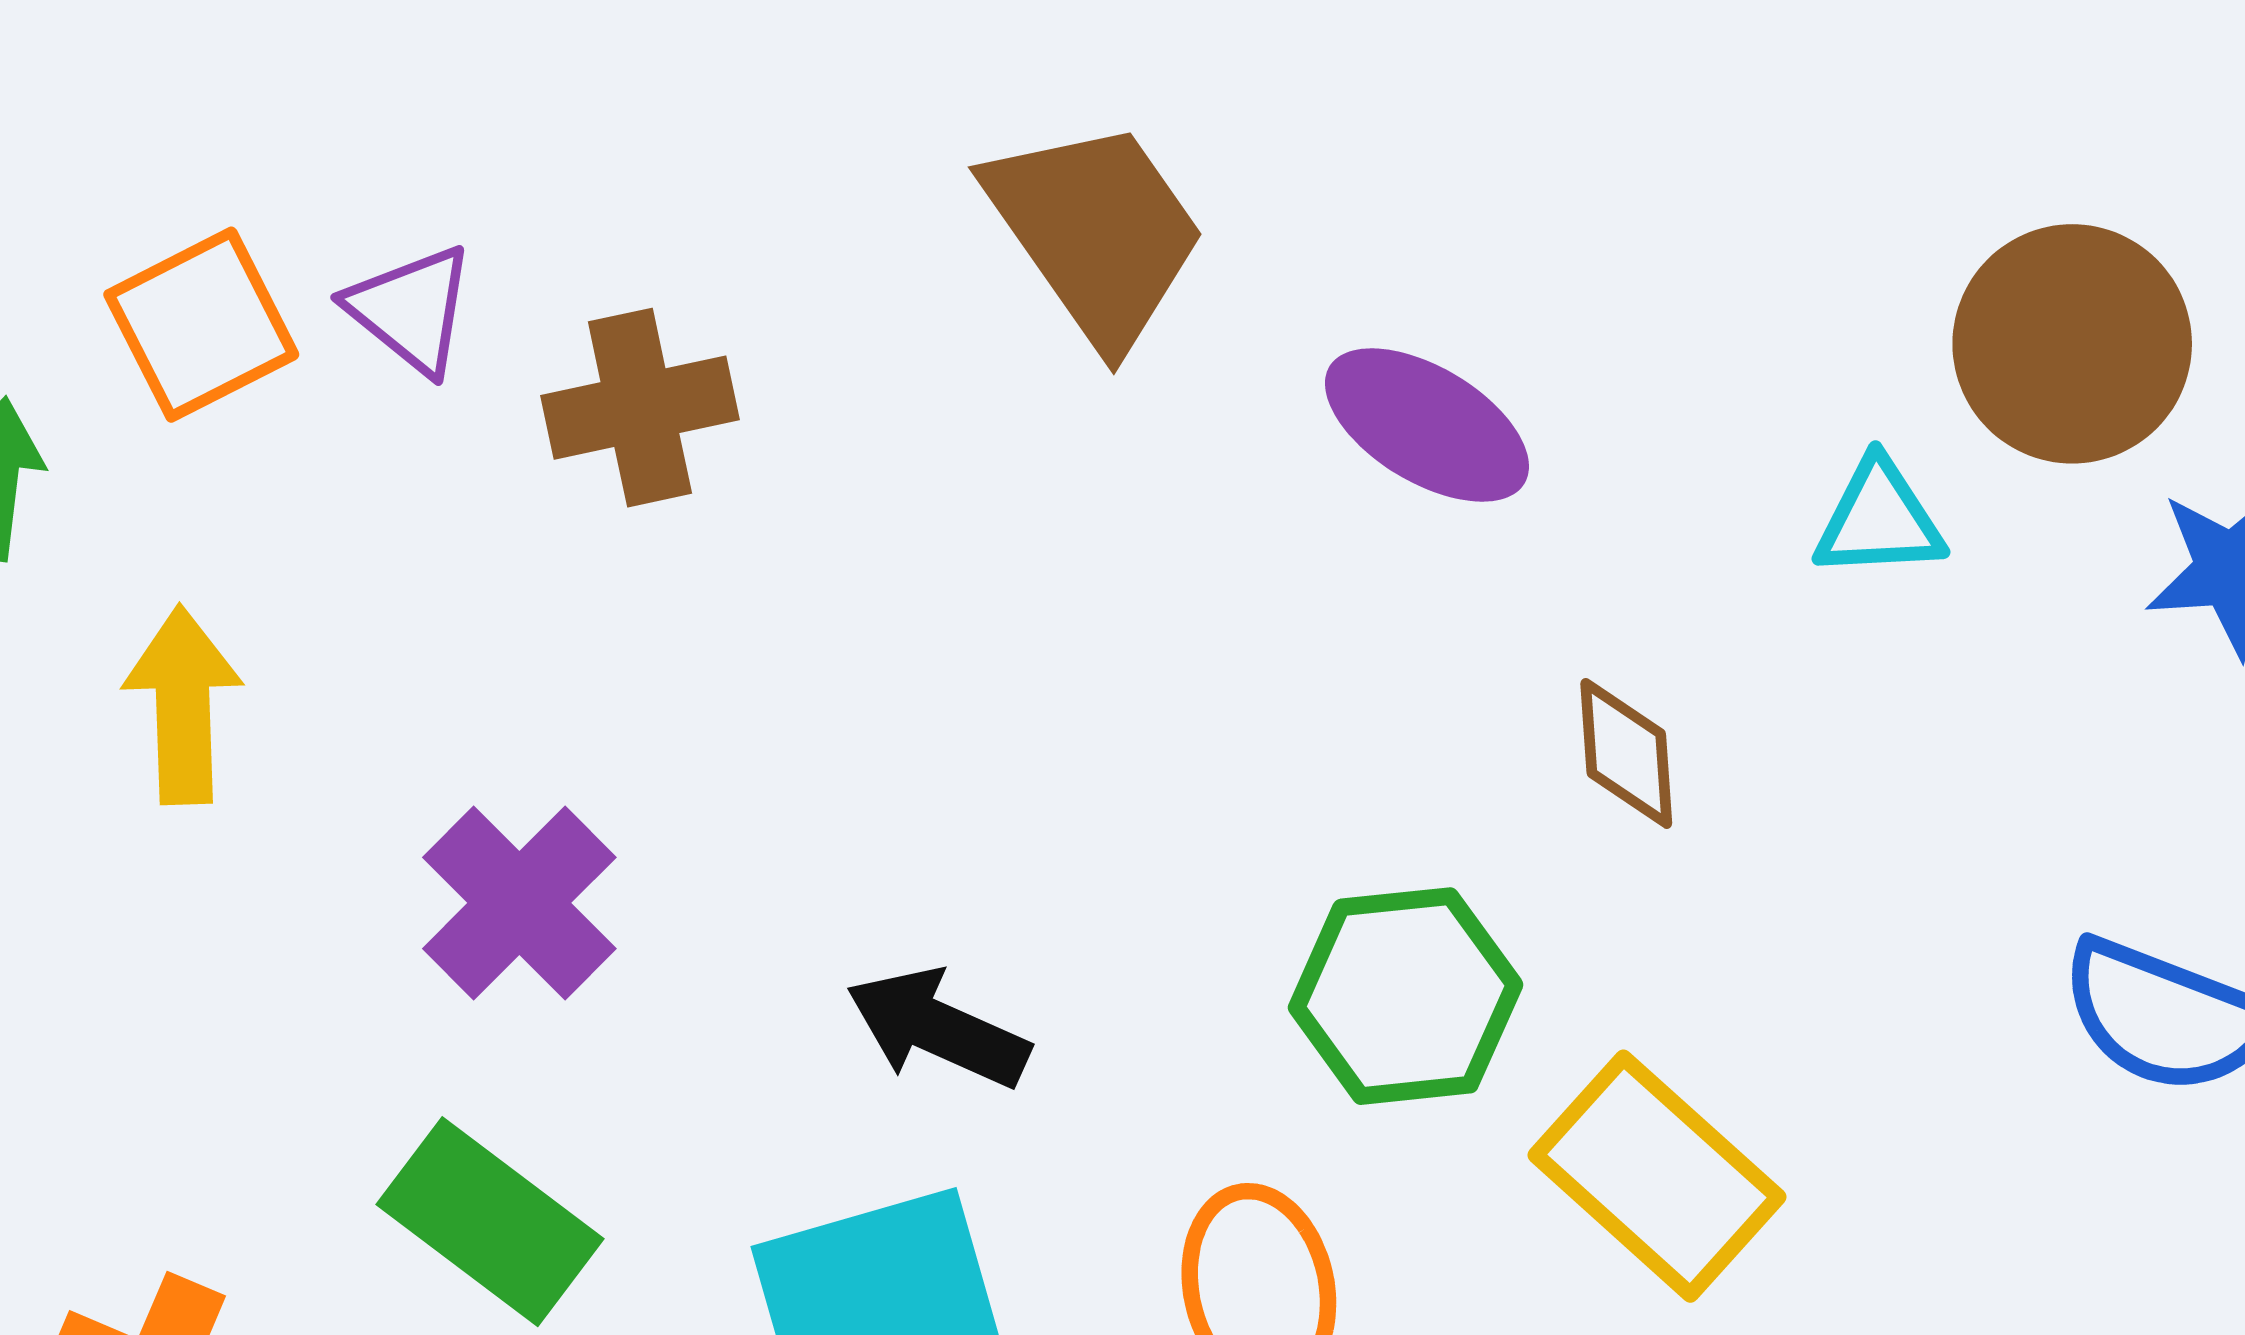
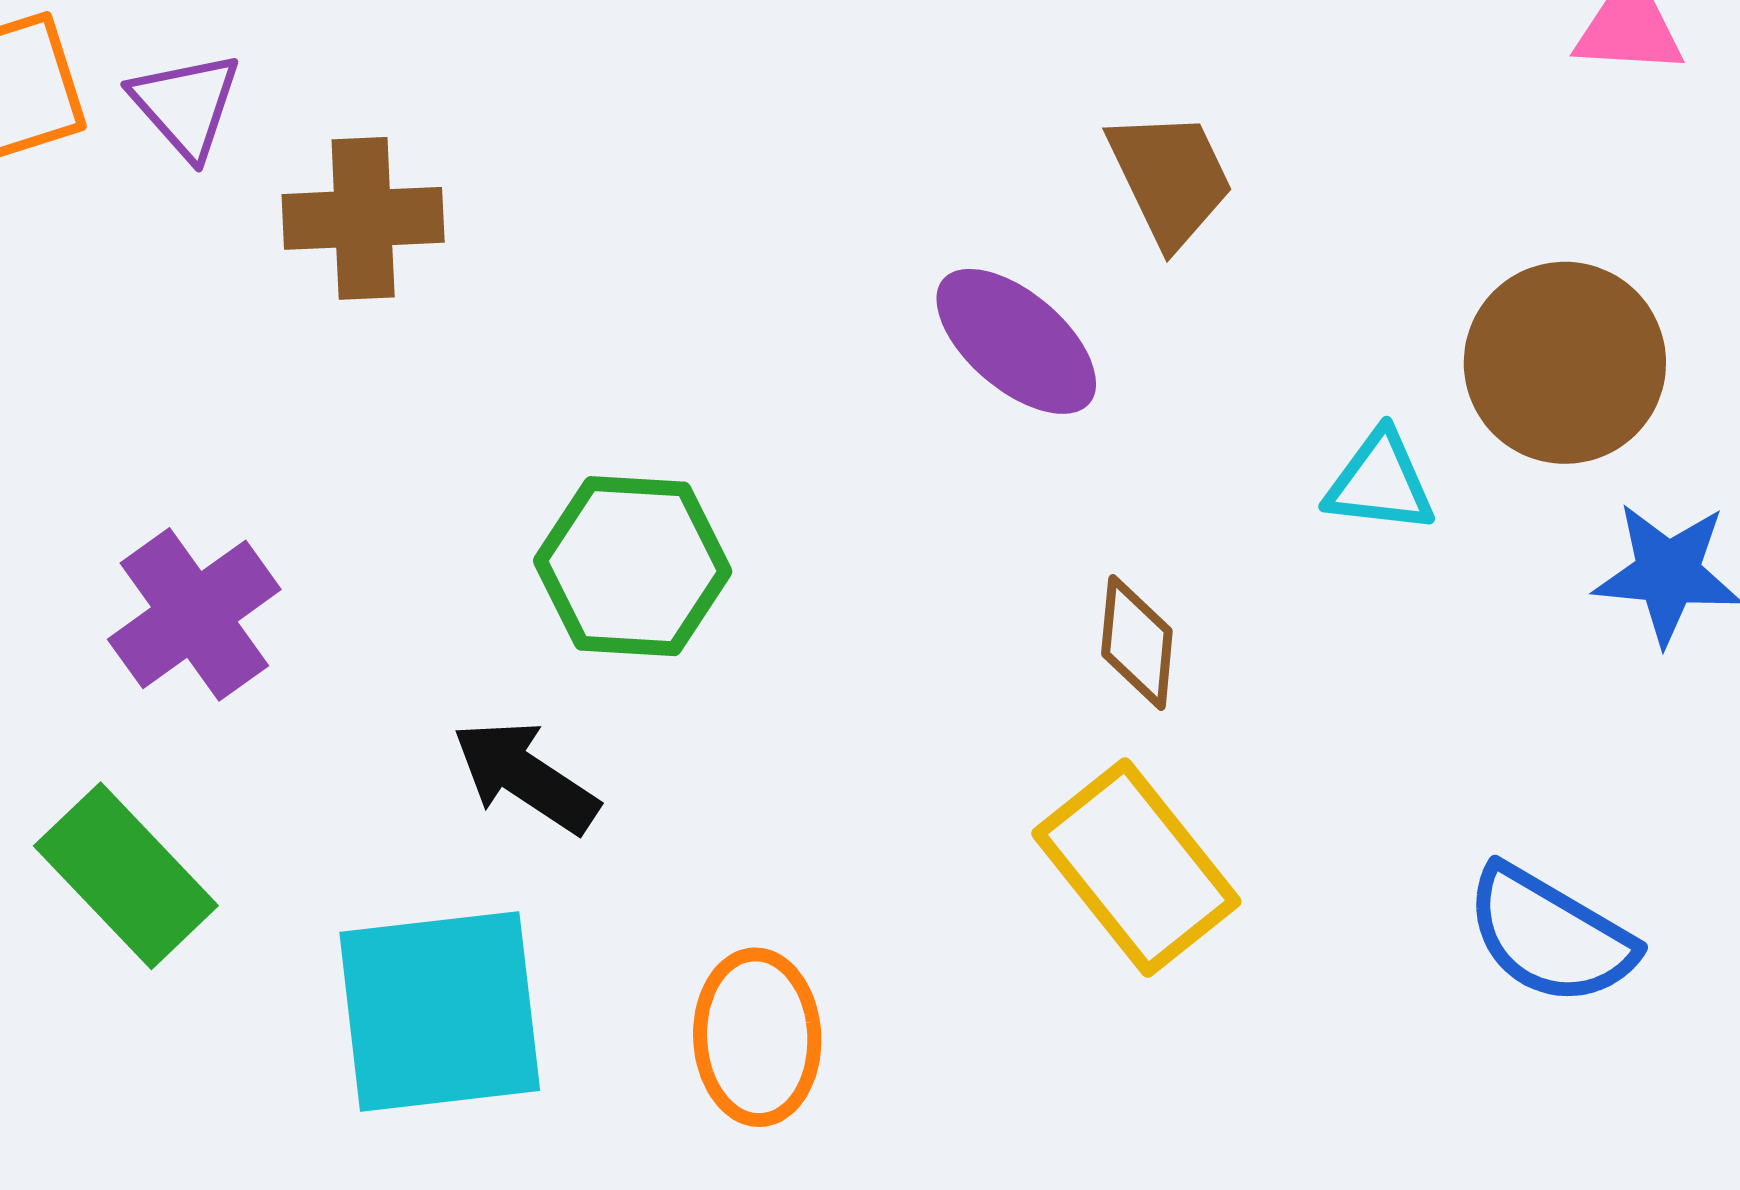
brown trapezoid: (1096, 232) -> (1170, 178), moved, size x0.7
green hexagon: (1406, 996) -> (633, 566), moved
yellow rectangle: (1657, 1176) -> (1136, 867), moved

